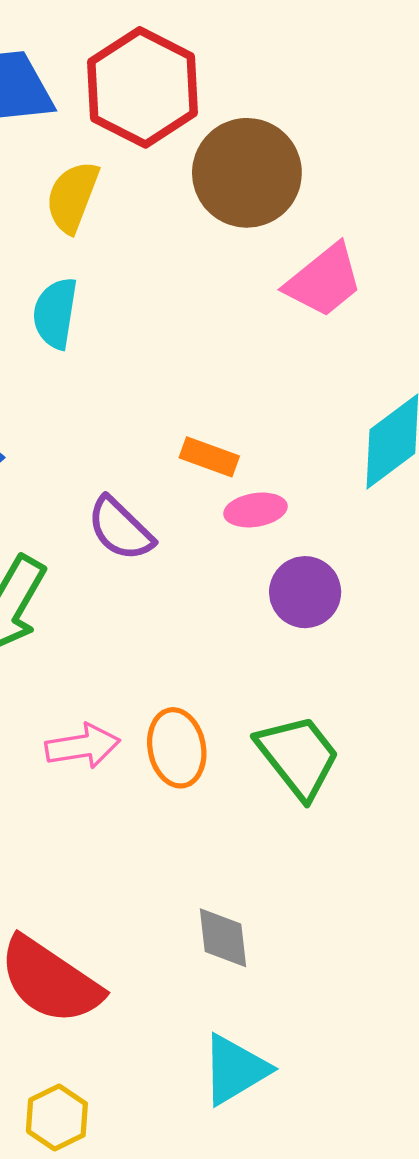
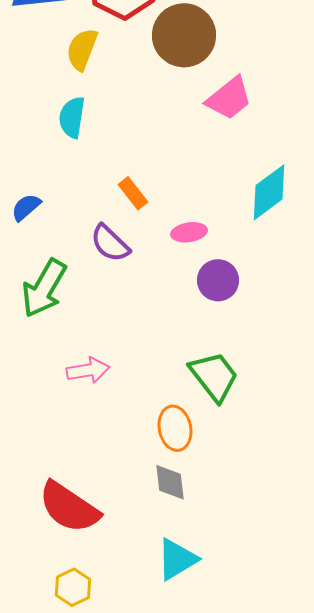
orange rectangle: (209, 457) -> (133, 193), moved, turned 32
orange ellipse: (177, 748) -> (175, 428), moved

